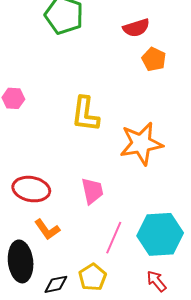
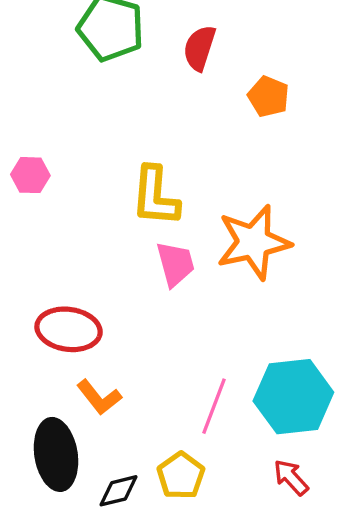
red semicircle: (136, 28) -> (199, 48), moved, turned 128
pink trapezoid: (92, 191) -> (175, 264), moved

